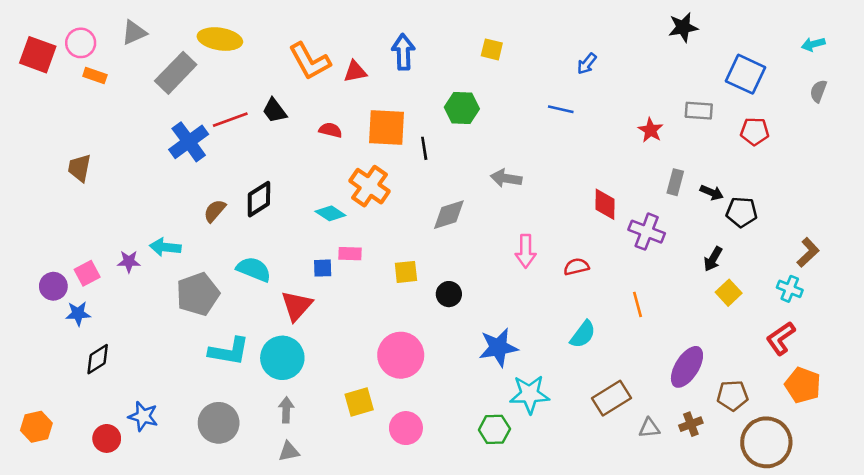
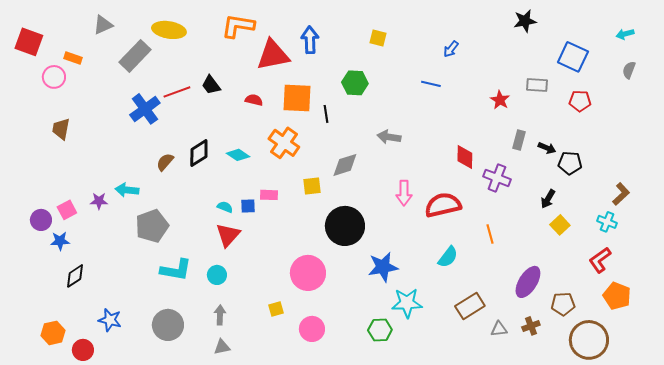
pink circle: (81, 43) -> (54, 77), moved
orange L-shape: (310, 61) -> (238, 26), moved, turned 128
red triangle: (355, 72) -> (273, 55), size x1.8
cyan diamond: (330, 213) -> (238, 155), moved
red semicircle: (576, 267) -> (443, 205), size x1.8
cyan semicircle: (254, 269) -> (225, 207), moved, size x0.6
yellow square: (406, 272) -> (312, 186), moved
black circle: (449, 294) -> (345, 226), size x2.0
cyan circle: (282, 358) -> (217, 275), size x0.6
yellow square: (359, 402) -> (276, 309), size x0.7
orange hexagon: (36, 427) -> (53, 333), moved
red circle: (107, 438) -> (83, 350), moved

